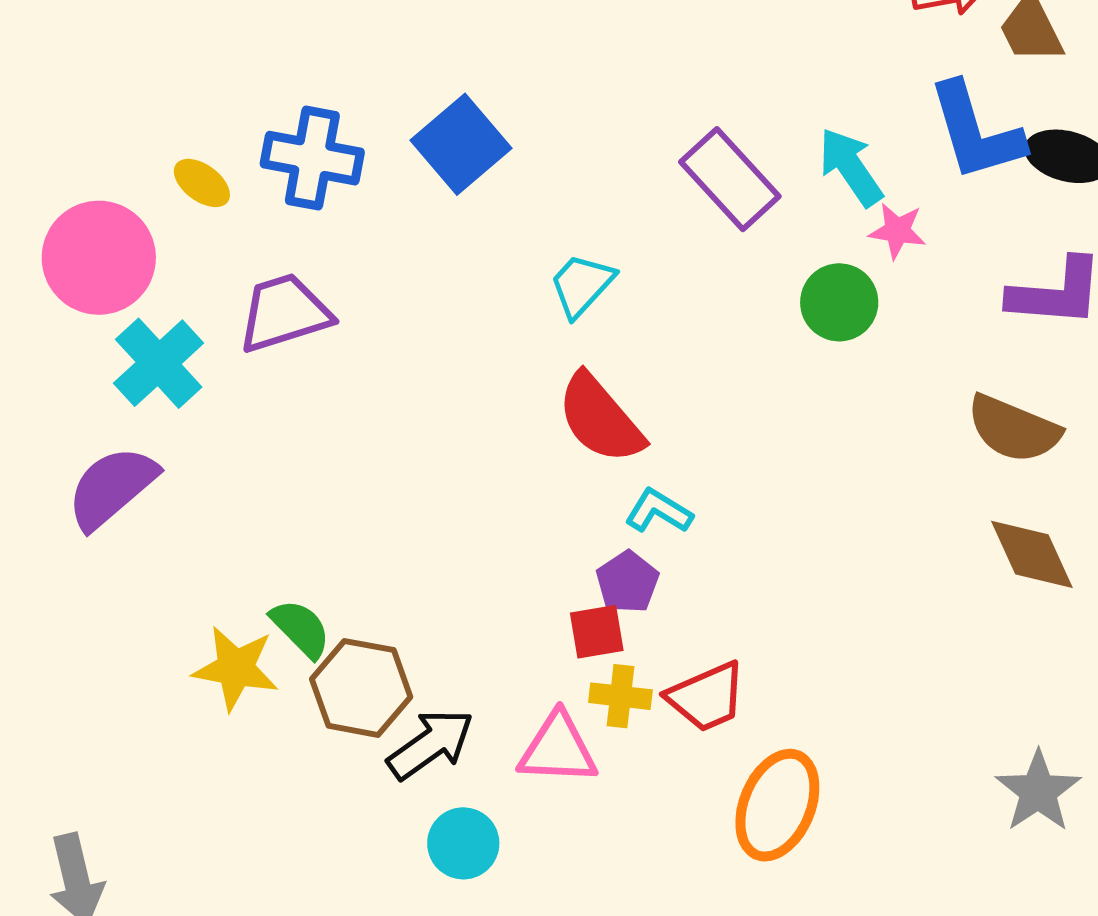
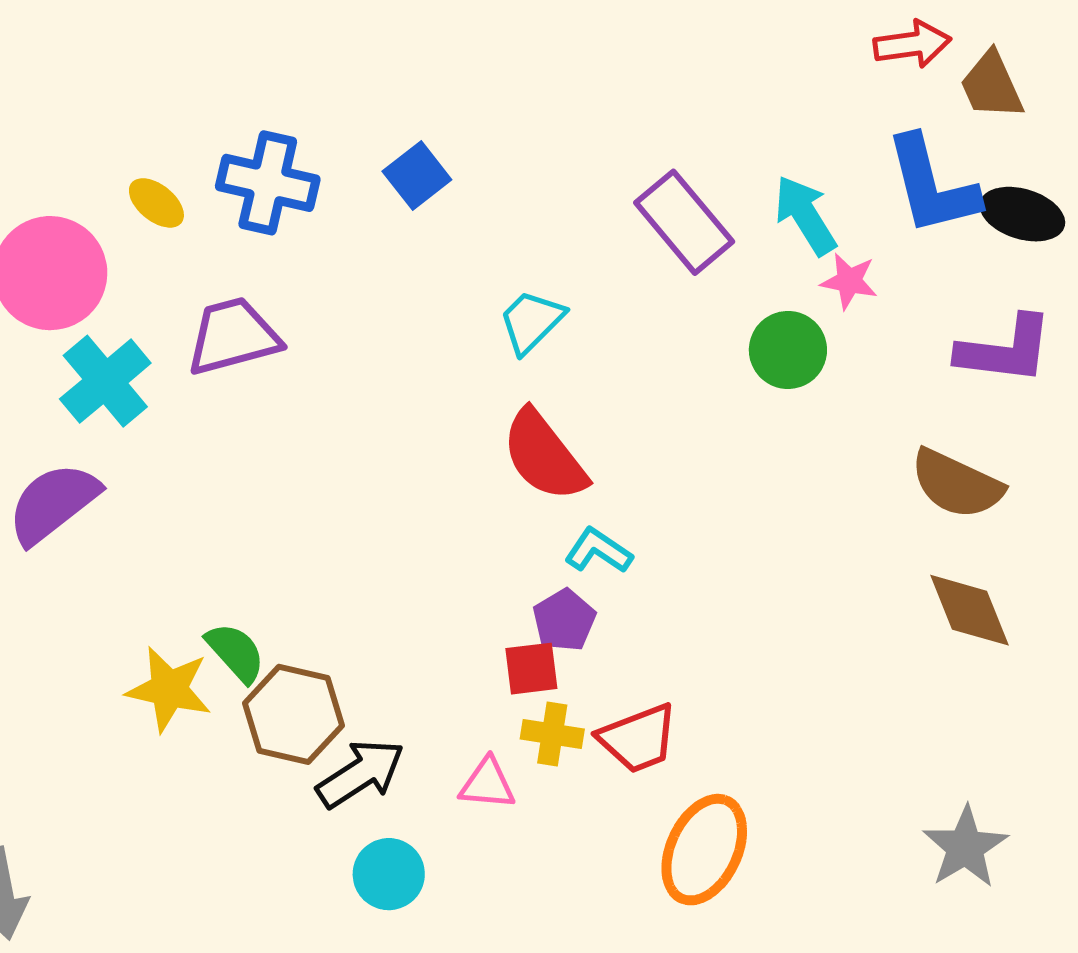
blue square: (461, 144) -> (417, 175), size x0.7
pink triangle: (558, 749) -> (487, 784), size x0.7

